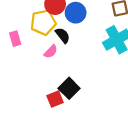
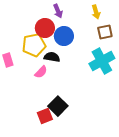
black semicircle: (63, 35) -> (52, 57), turned -42

